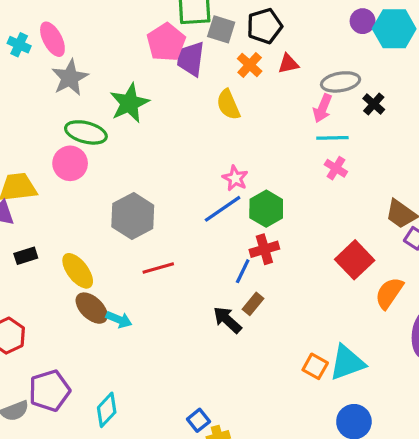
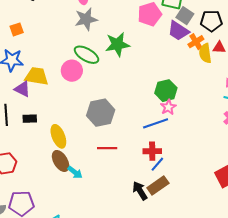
purple trapezoid: (191, 59) -> (178, 31), moved, turned -80
yellow semicircle: (228, 105) -> (205, 53), moved
green hexagon: (266, 209) -> (166, 91), moved
red cross: (264, 249) -> (152, 151), moved
brown rectangle: (253, 304) -> (158, 186), size x1.5

